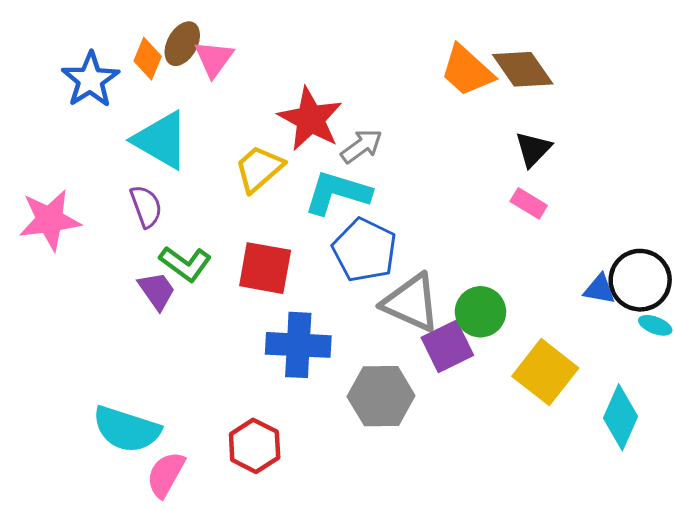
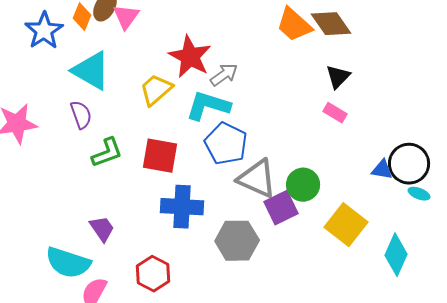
green L-shape: (185, 264) -> (107, 153), turned -56
purple trapezoid: (157, 291) -> (102, 229), moved

